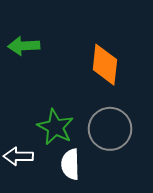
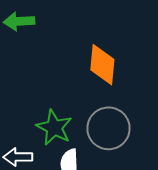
green arrow: (24, 46) -> (19, 21), moved

